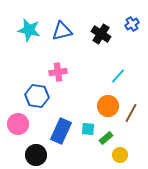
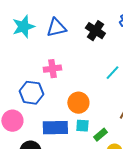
cyan star: (29, 30) -> (23, 27), turned -30
orange circle: (108, 106) -> (78, 103), moved
blue rectangle: (61, 131) -> (55, 128), turned 65

